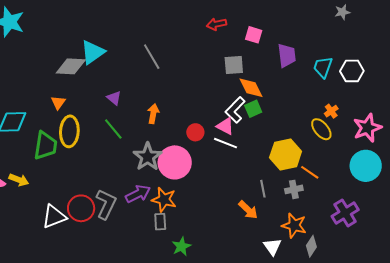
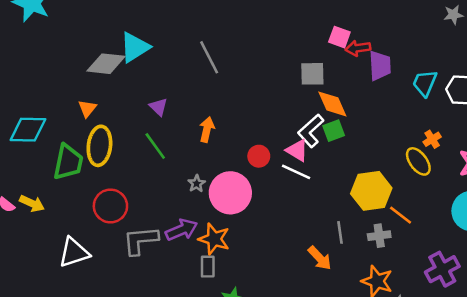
red arrow: (216, 24) -> (358, 48), moved
gray star: (148, 157) -> (197, 184), size x0.5
gray L-shape: (106, 204) -> (140, 240), turned -124
red circle: (81, 208) -> (110, 206), moved

